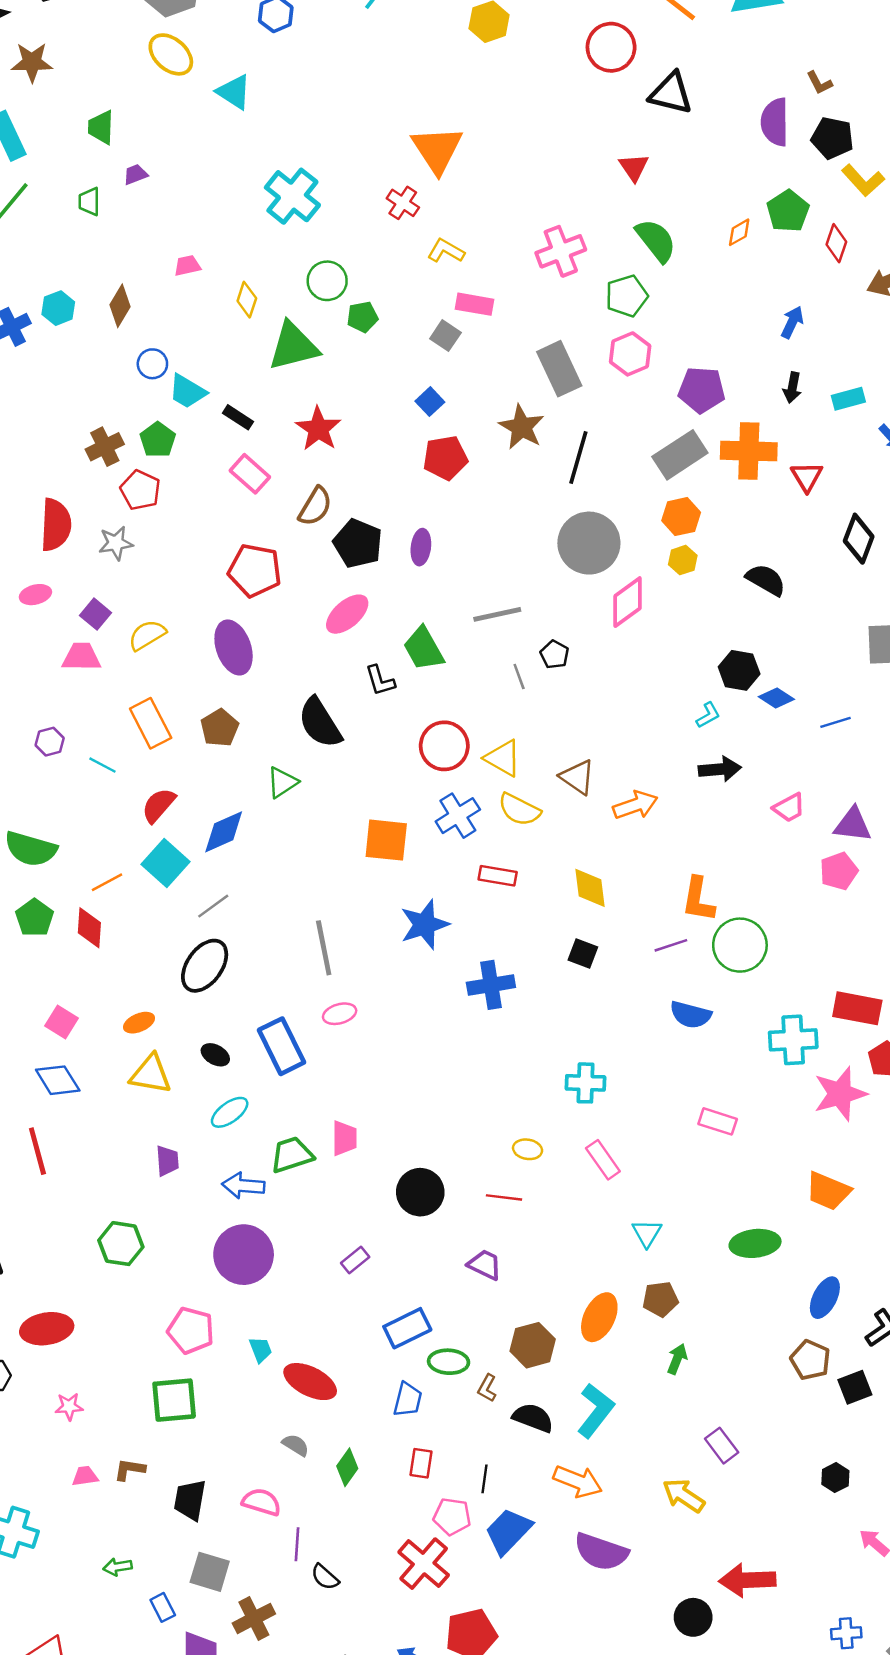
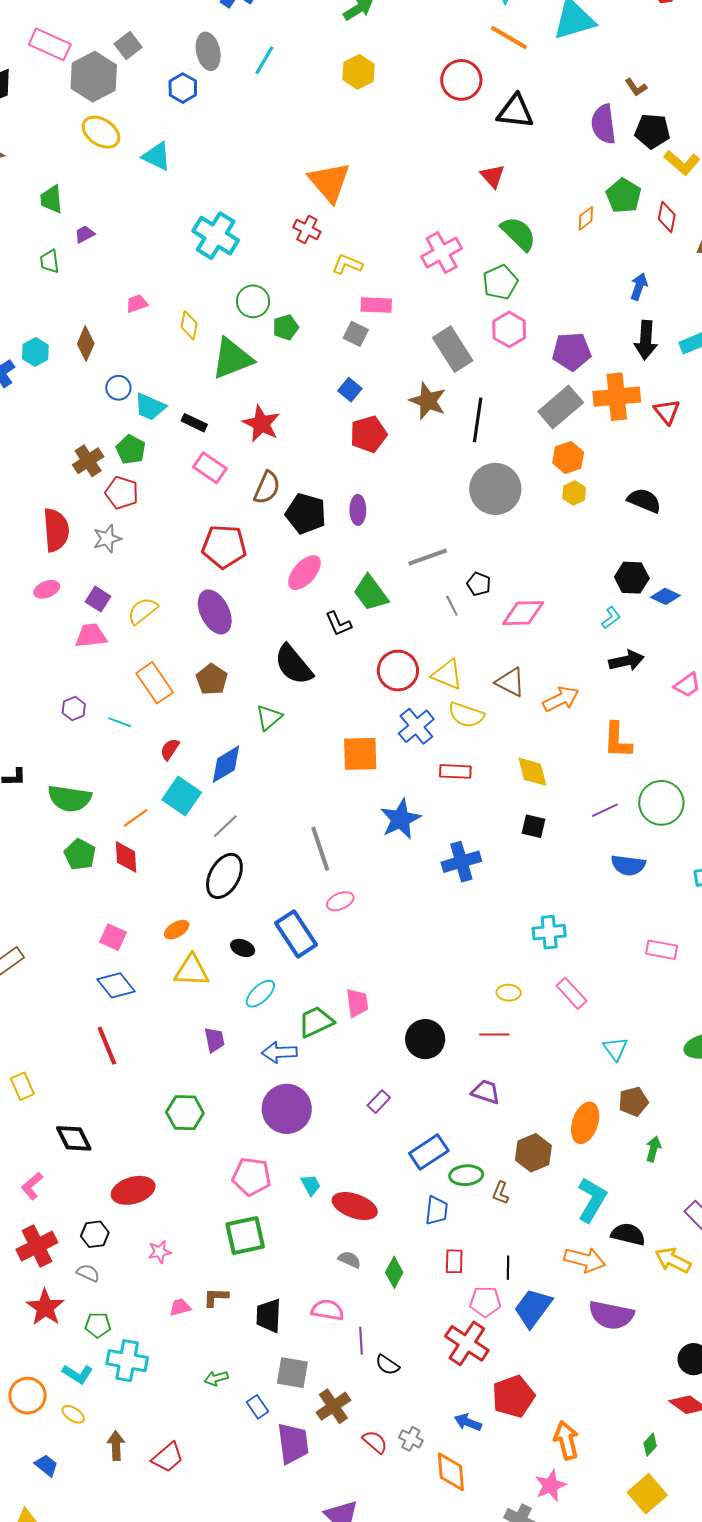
black arrow: (792, 388) -> (646, 340), size x1.5
pink diamond: (628, 602) -> (523, 613), moved, turned 42
red semicircle: (159, 805) -> (170, 749), size x0.7
orange L-shape: (698, 899) -> (617, 740), moved
black semicircle: (533, 1418) -> (628, 1234), moved

